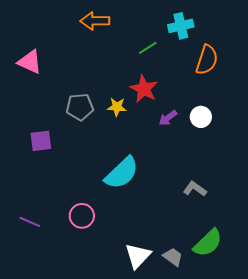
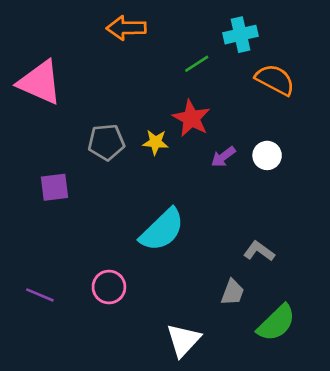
orange semicircle: (207, 60) -> (275, 80), turned -80
pink triangle: (30, 62) -> (40, 82), size x1.4
gray trapezoid: (173, 257) -> (233, 292), moved, turned 75

